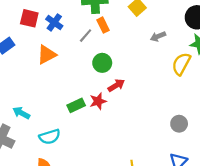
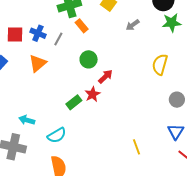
gray line: (86, 36) -> (58, 39), moved
yellow semicircle: (181, 64) -> (160, 64), moved
gray circle: (179, 124) -> (177, 100), moved

